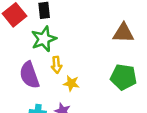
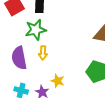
yellow star: (71, 83) -> (58, 81), moved

